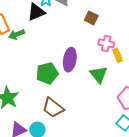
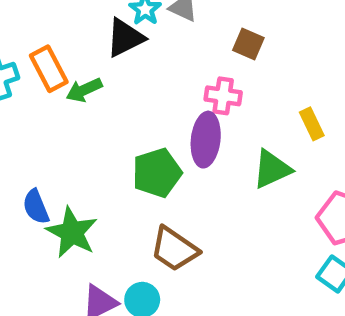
pink cross: (106, 43) -> (223, 96), moved
green triangle: (99, 74) -> (272, 169), turned 48

